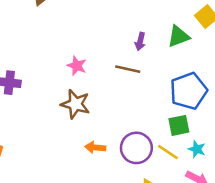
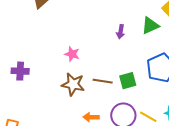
brown line: (128, 69) -> (103, 81), moved
green square: (179, 125) -> (128, 81), moved

